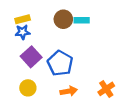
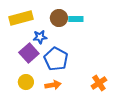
yellow rectangle: (23, 19) -> (21, 18), size x1.6
blue star: (23, 32) -> (40, 37), moved
orange arrow: (69, 91) -> (53, 85), moved

